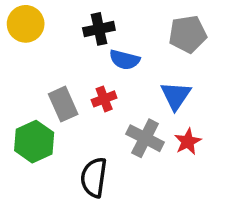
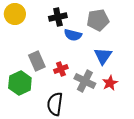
gray pentagon: (188, 34) -> (98, 20), moved
red cross: (104, 99) -> (61, 69), moved

